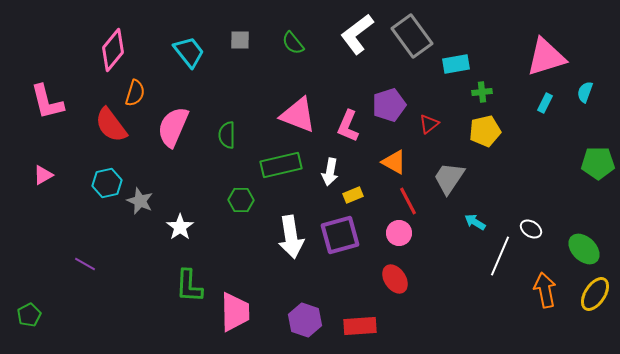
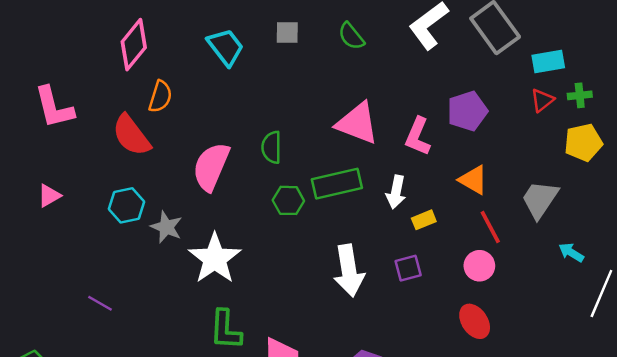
red triangle: (429, 124) -> (542, 100), moved
pink semicircle: (173, 127) -> (211, 167), moved
green hexagon: (241, 200) -> (288, 200), moved
white star: (180, 227) -> (215, 258), size x1.6
purple square: (340, 235) -> (408, 268), size x0.6

